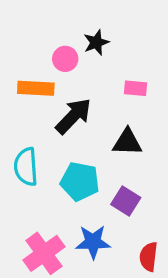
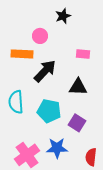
black star: (96, 42) -> (63, 16), moved

